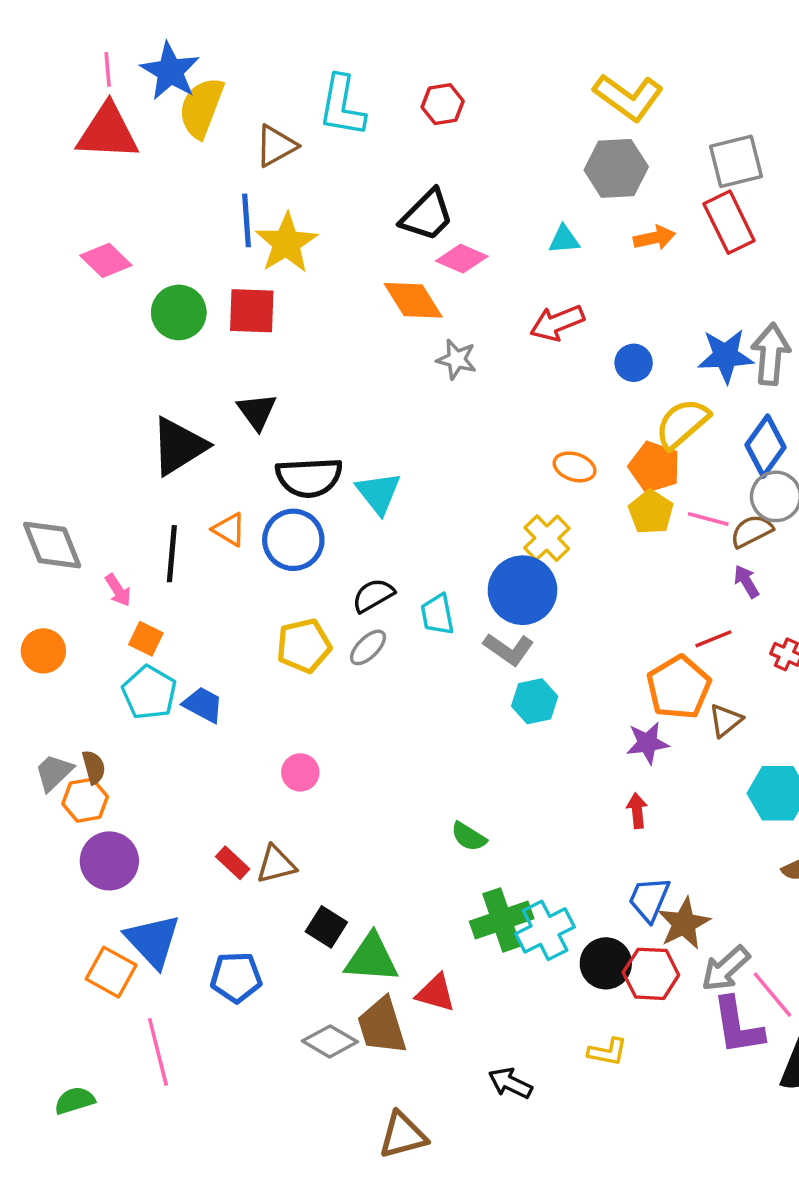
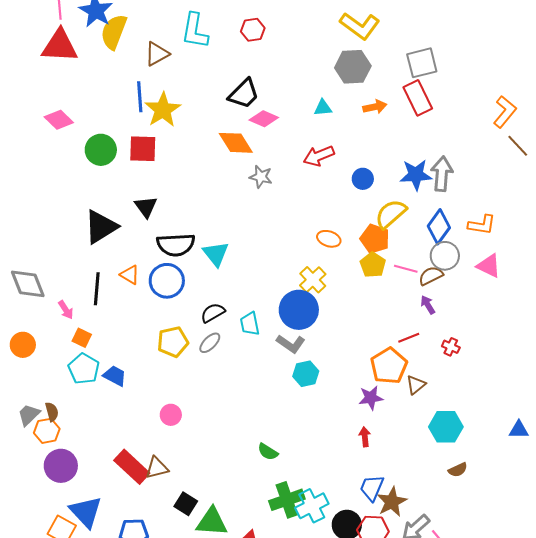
red rectangle: (233, 863) -> (132, 467), size x1.8

